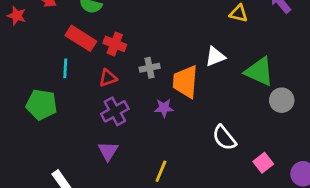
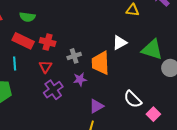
red triangle: (108, 78) -> (45, 67), turned -32
purple star: (164, 108) -> (80, 79), moved
purple triangle: (108, 151) -> (96, 106), moved, turned 35
pink square: (263, 163) -> (153, 114), moved

